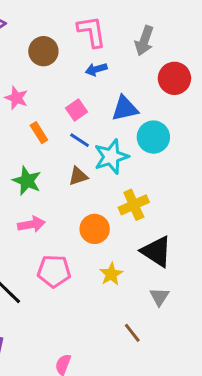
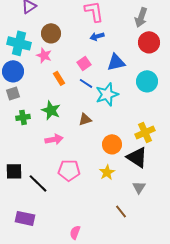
gray arrow: (144, 41) -> (141, 17), moved
brown circle: (43, 51) -> (51, 33), moved
cyan circle: (153, 137) -> (147, 81), moved
brown triangle: (78, 176) -> (85, 119), moved
yellow cross: (134, 205) -> (145, 132), moved
orange circle: (95, 229) -> (112, 144), moved

